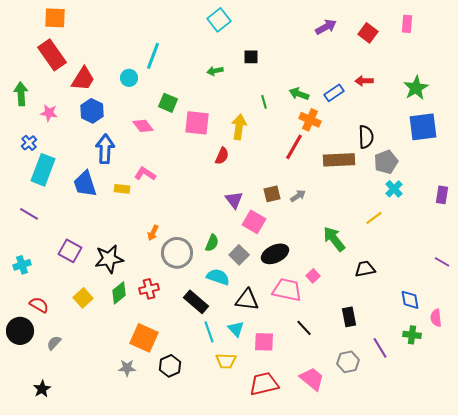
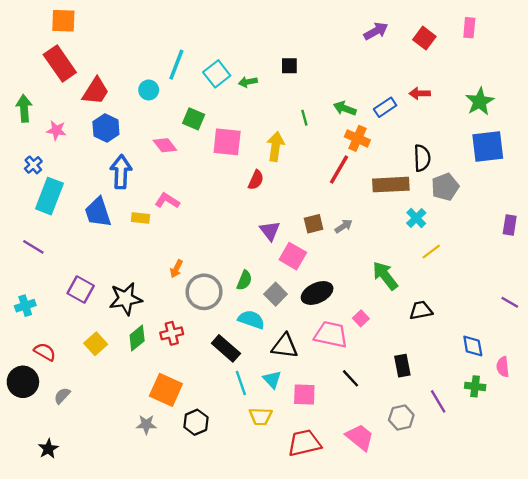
cyan square: (219, 20) -> (217, 74), moved
cyan cross: (394, 189) -> (416, 218), moved

